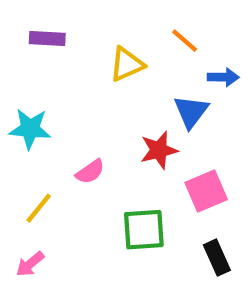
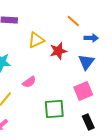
yellow triangle: (127, 64) -> (36, 40), moved
blue triangle: (191, 112) -> (86, 62), moved
red star: (159, 150) -> (58, 51), moved

